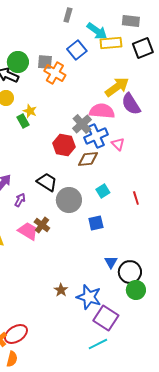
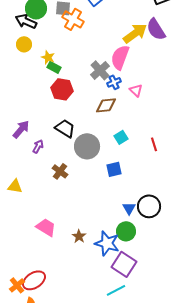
purple semicircle: (131, 104) -> (156, 29), moved
pink semicircle: (102, 111) -> (120, 57), turned -75
green rectangle: (23, 121) -> (54, 67), moved, turned -32
blue cross: (96, 136) -> (114, 82), size x0.6
red hexagon: (64, 145) -> (62, 89), moved
pink trapezoid: (28, 231) -> (46, 227), moved
black circle: (130, 272) -> (149, 206), moved
green circle: (136, 290) -> (126, 231), moved

